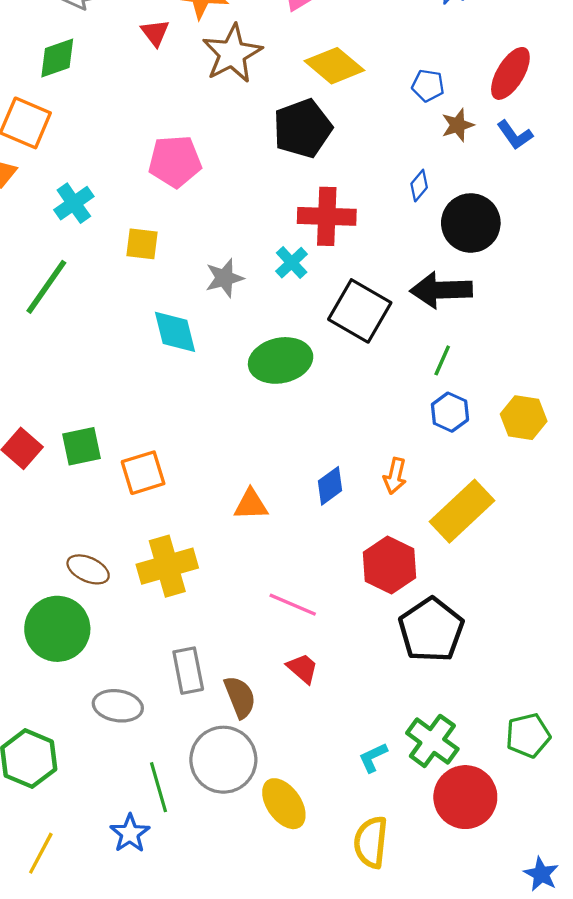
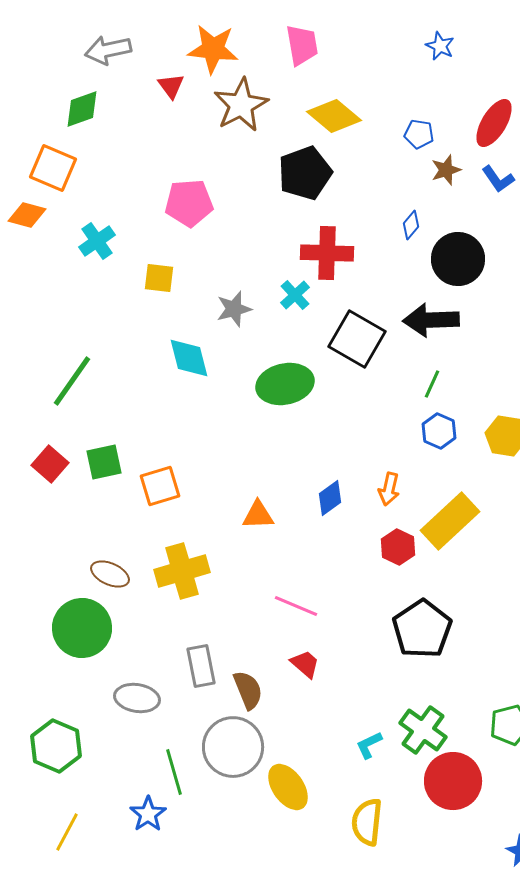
green line: (46, 287) -> (72, 381), moved
red hexagon: (389, 565) -> (398, 547), moved, size x0.7

